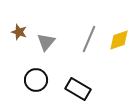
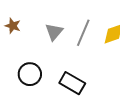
gray triangle: (46, 42) -> (54, 32), moved

